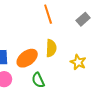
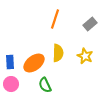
orange line: (48, 14) -> (55, 19), turned 36
yellow star: (78, 62) -> (85, 56), moved

